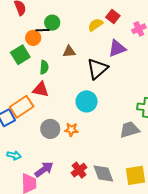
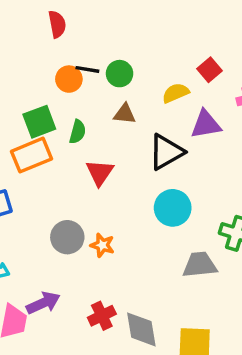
green circle: (52, 23) -> (120, 74), moved
yellow semicircle: (95, 25) -> (176, 93), moved
green square: (20, 55) -> (39, 122), moved
red triangle: (41, 89) -> (100, 173), moved, turned 42
cyan circle: (87, 101) -> (173, 208), moved
orange rectangle: (22, 107) -> (31, 155), moved

